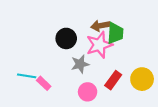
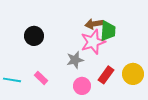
black circle: (66, 38) -> (34, 36), moved
cyan line: (27, 76) -> (12, 80), moved

